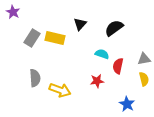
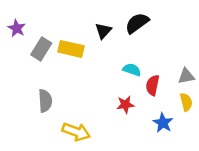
purple star: (13, 12) -> (17, 28), moved
black semicircle: (114, 28) -> (137, 23), moved
yellow arrow: (60, 90) -> (76, 132), moved
blue star: (127, 104) -> (163, 123), moved

